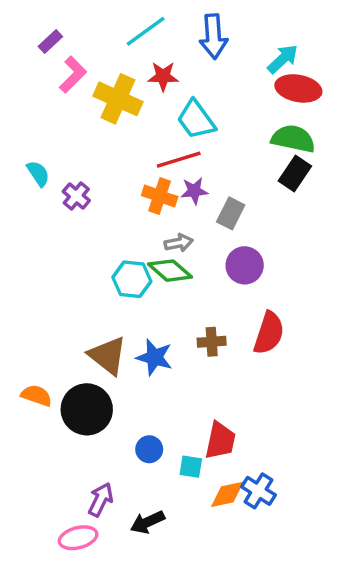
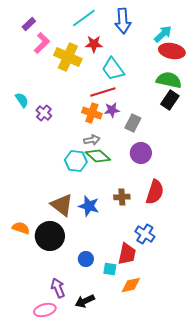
gray arrow: (179, 243) -> (92, 140), moved
blue cross: (258, 491) -> (145, 234), moved
purple arrow: (101, 500) -> (58, 288), turned -48

